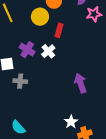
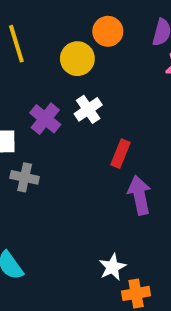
red rectangle: (59, 30) -> (120, 154), moved
white cross: (48, 51) -> (88, 109), moved

